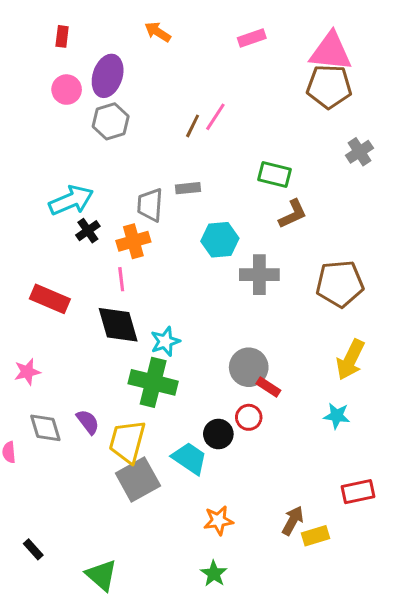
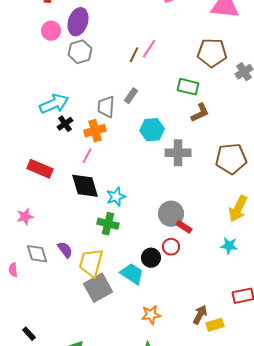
brown pentagon: (329, 86) -> (212, 53), moved
gray rectangle: (188, 188) -> (131, 96), turned -49
pink line: (121, 279) -> (87, 156), turned 35
green cross: (153, 382) -> (108, 224), size x0.7

